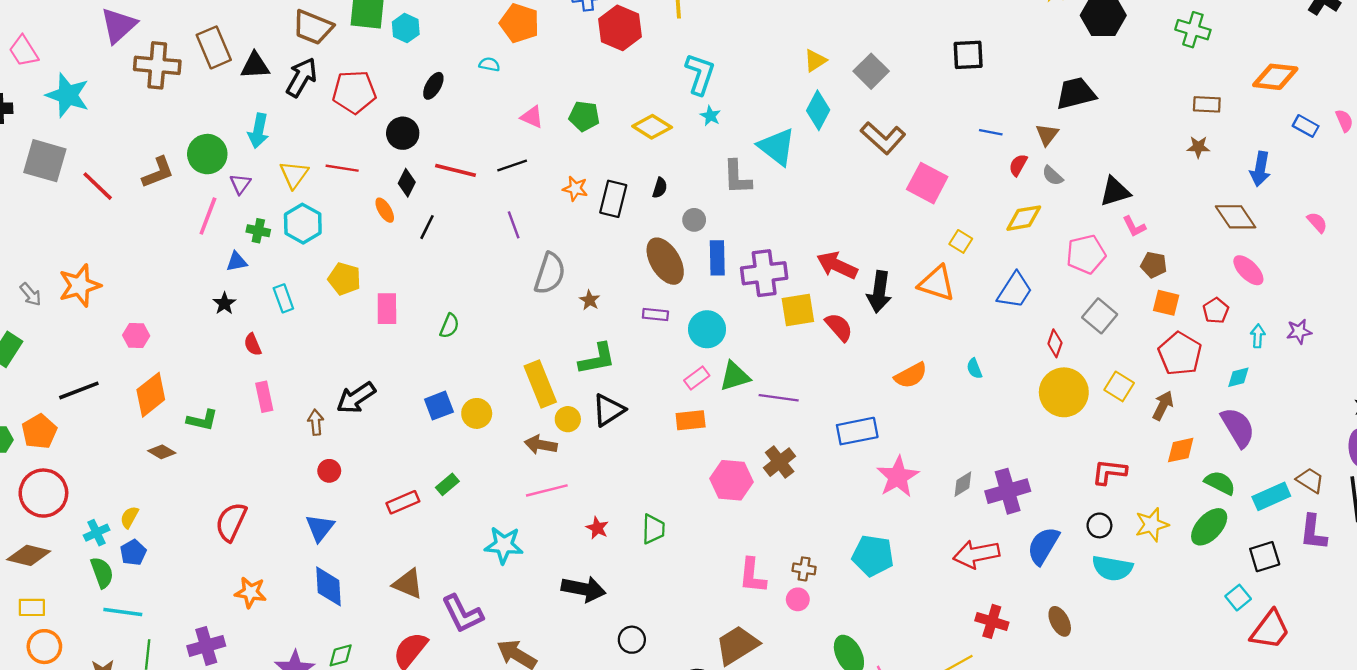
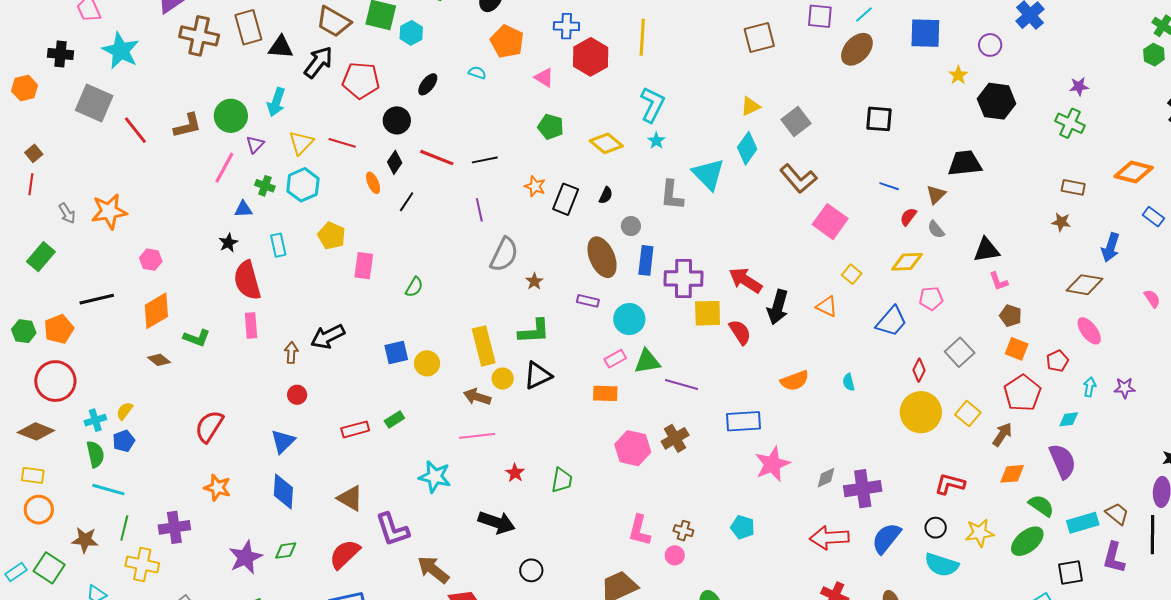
pink triangle: (532, 117) -> (544, 78), moved
brown diamond: (1236, 217) -> (1084, 285), turned -54
pink pentagon: (1086, 254) -> (931, 298), moved, size x0.7
orange triangle: (937, 283) -> (827, 307), size x0.7
red semicircle: (253, 344) -> (247, 280), size x2.0
cyan pentagon: (873, 556) -> (743, 527), size x0.7

